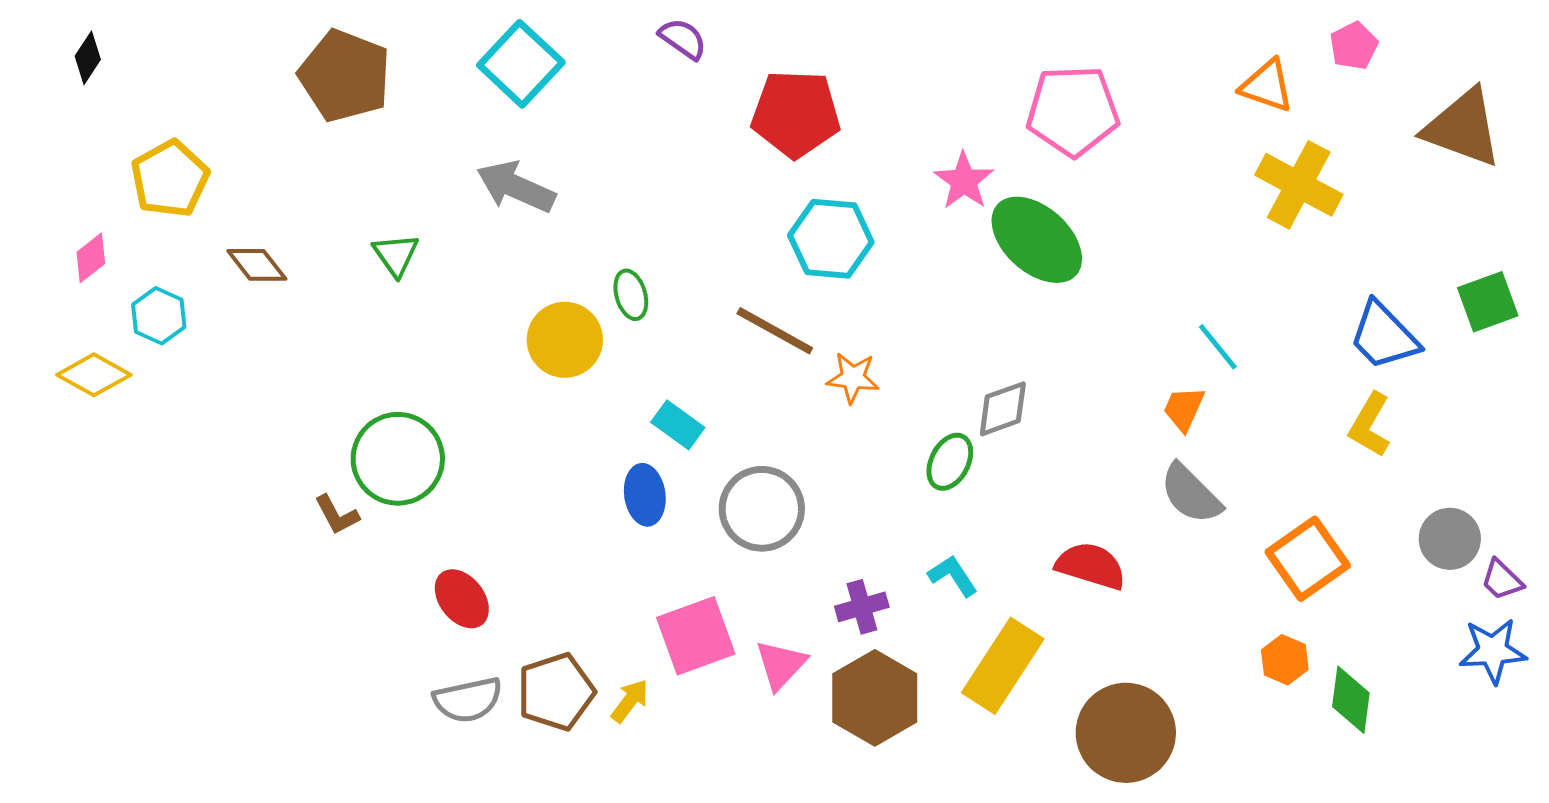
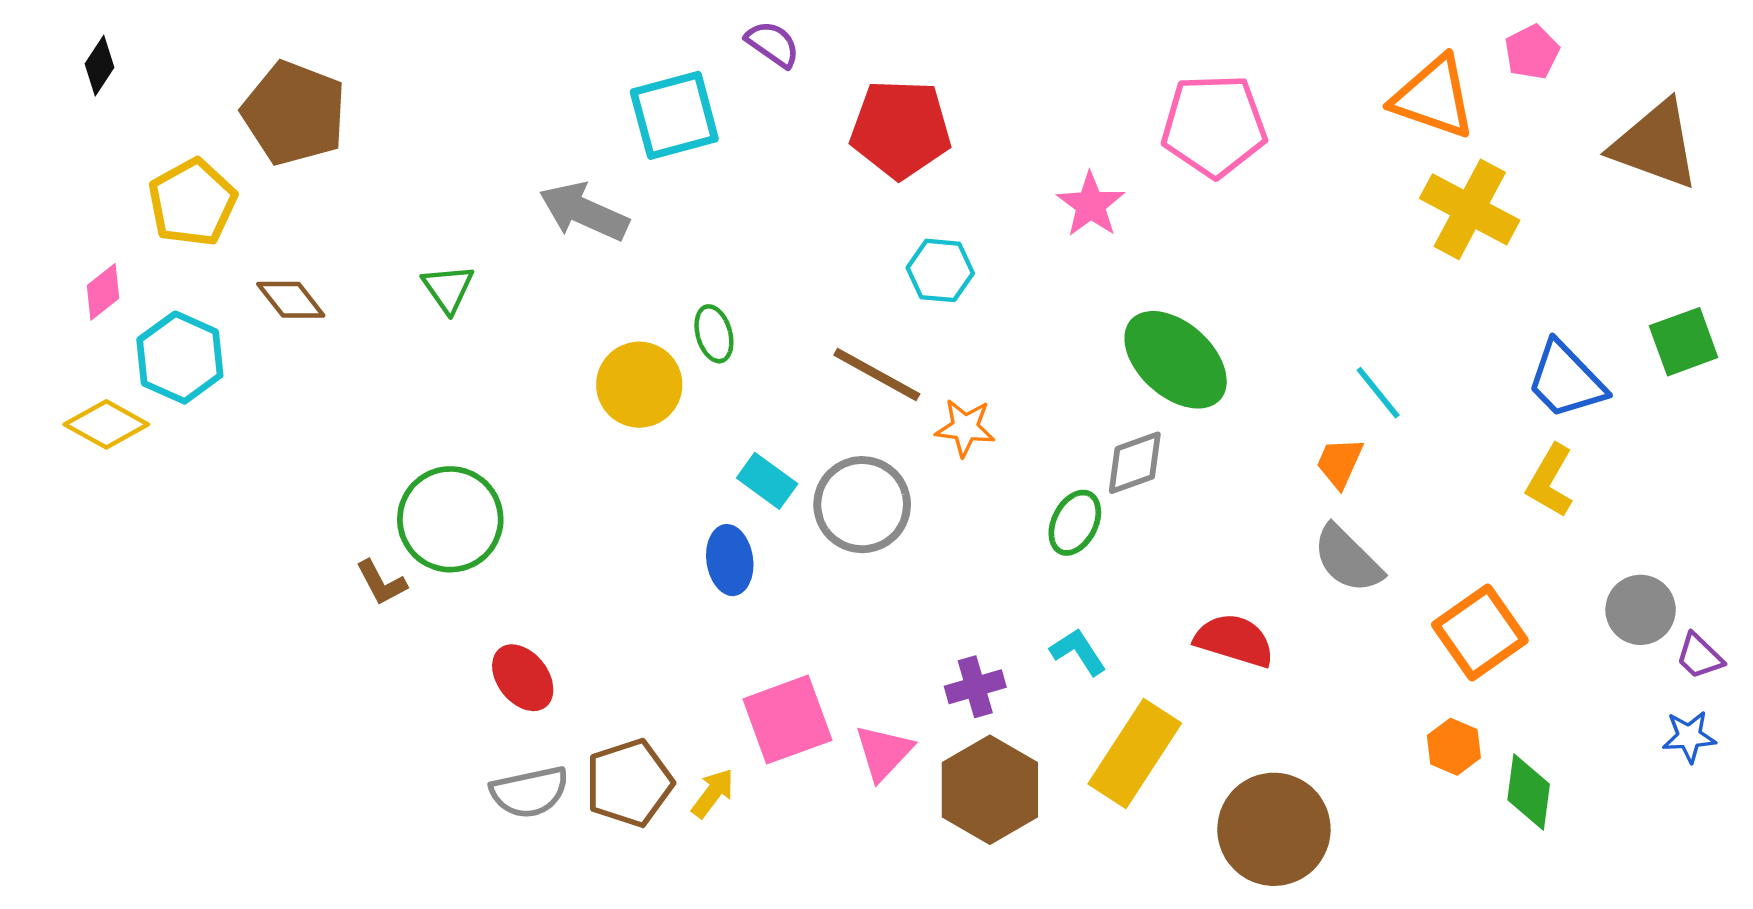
cyan square: (521, 64) -> (674, 115), moved, turned 32
brown pentagon: (345, 76) -> (294, 113), moved
orange triangle: (1267, 86) -> (1433, 97), size x1.4
cyan hexagon: (831, 239) -> (940, 270), size x0.7
green ellipse: (1037, 240) -> (1176, 360), moved
cyan hexagon: (159, 316) -> (180, 358), size x1.4
gray circle: (762, 509) -> (862, 505), moved
blue star: (1493, 651) -> (1689, 737), size x0.7

